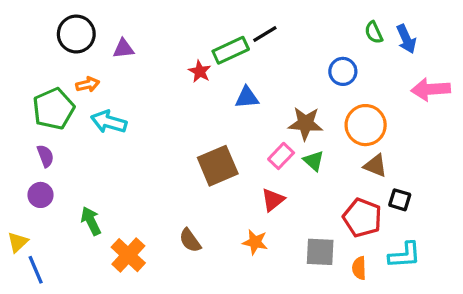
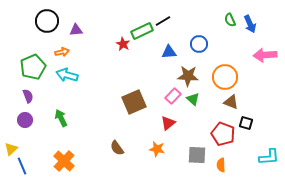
blue circle: (343, 71) -> (199, 44), moved
orange arrow: (88, 84) -> (62, 52), moved
blue triangle: (247, 97) -> (169, 52), moved
green arrow: (91, 221) -> (61, 118), moved
orange cross: (128, 255) -> (64, 161), moved
cyan L-shape: (405, 255) -> (269, 157), moved

